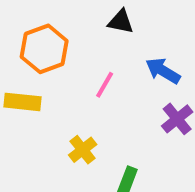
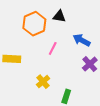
orange hexagon: (44, 49) -> (34, 24), moved

